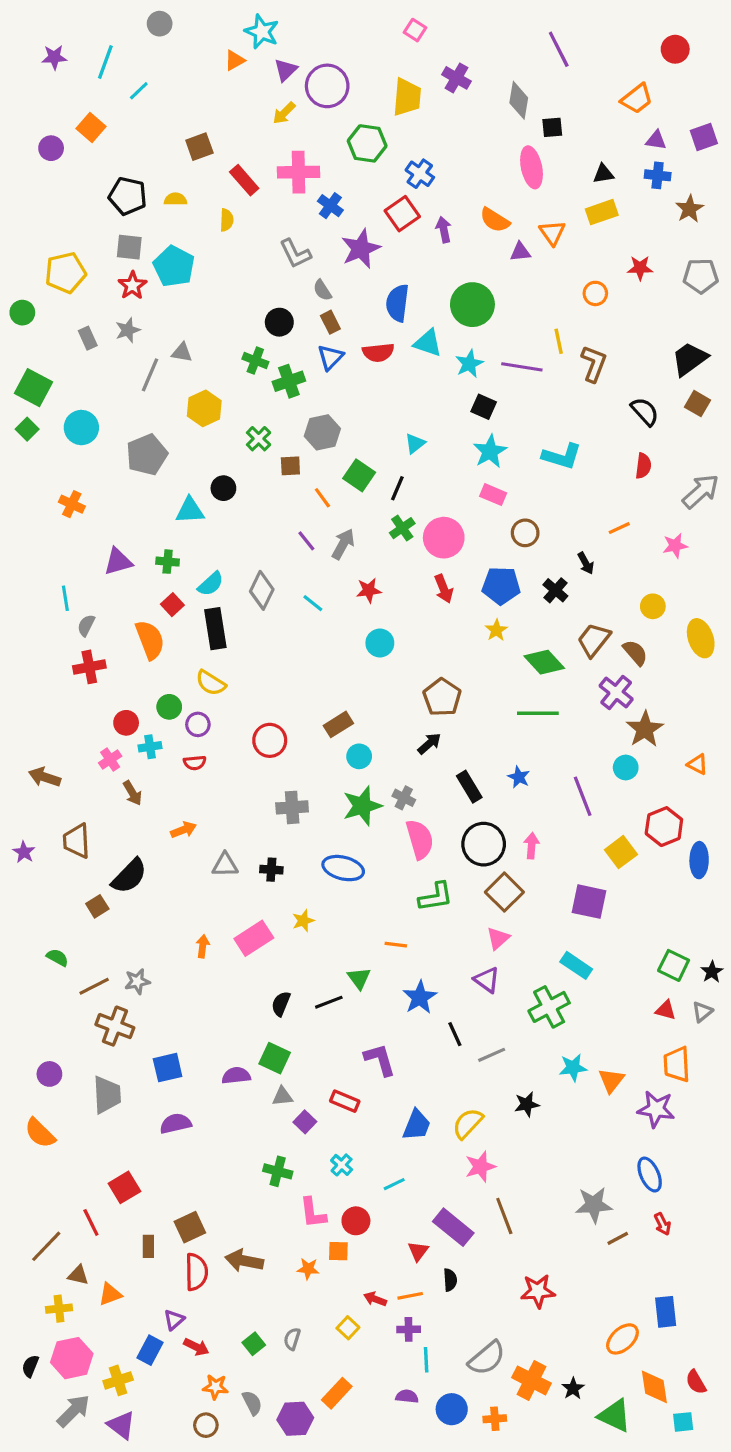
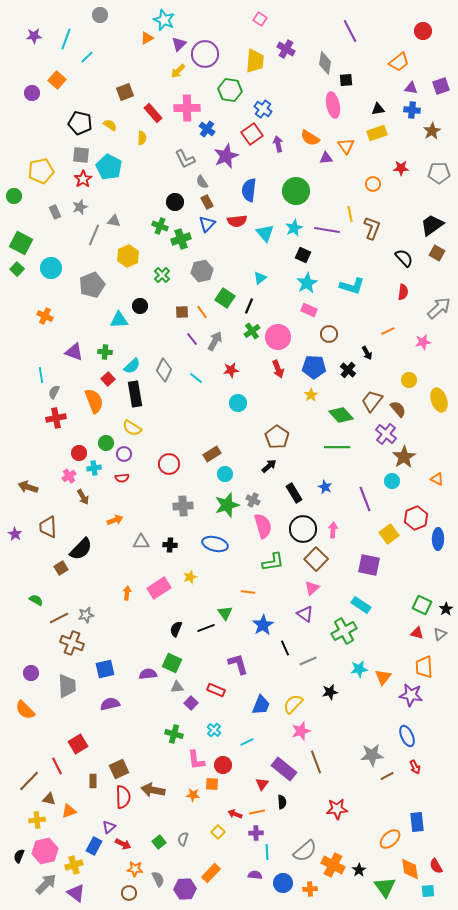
yellow semicircle: (176, 199) -> (110, 125), turned 32
cyan triangle: (428, 343) -> (265, 233), moved, turned 30
brown square: (290, 466) -> (182, 312), moved
purple triangle: (118, 562) -> (74, 352), turned 36
green triangle: (615, 1416) -> (385, 887), turned 30

